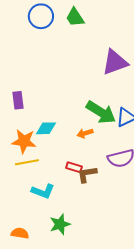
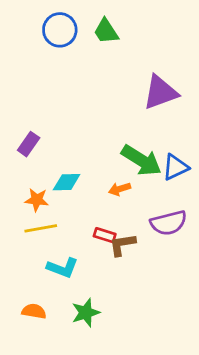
purple rectangle: (18, 100) -> (29, 144), turned 42
orange star: (24, 141) -> (37, 200), size x0.7
orange semicircle: (20, 233) -> (34, 311), moved

